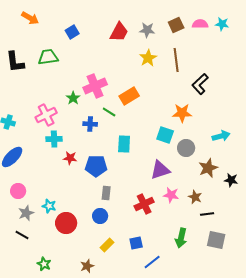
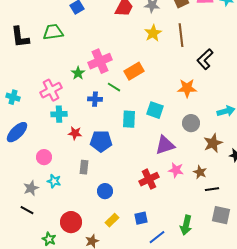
cyan square: (165, 135) -> (155, 110), moved
pink circle: (18, 191) -> (44, 157), moved
gray rectangle: (106, 193) -> (84, 167), moved
red circle: (66, 223) -> (71, 222), moved
green arrow: (181, 238) -> (186, 225), moved

